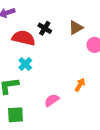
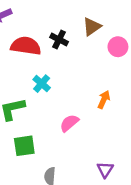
black cross: (45, 28) -> (59, 39), moved
cyan cross: (25, 64) -> (42, 84), moved

